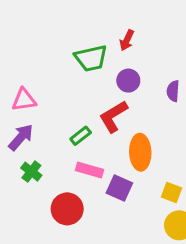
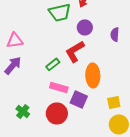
green cross: (31, 172) -> (23, 111), moved
yellow square: (172, 192) -> (114, 102), turned -32
red circle: (67, 209) -> (57, 113), moved

